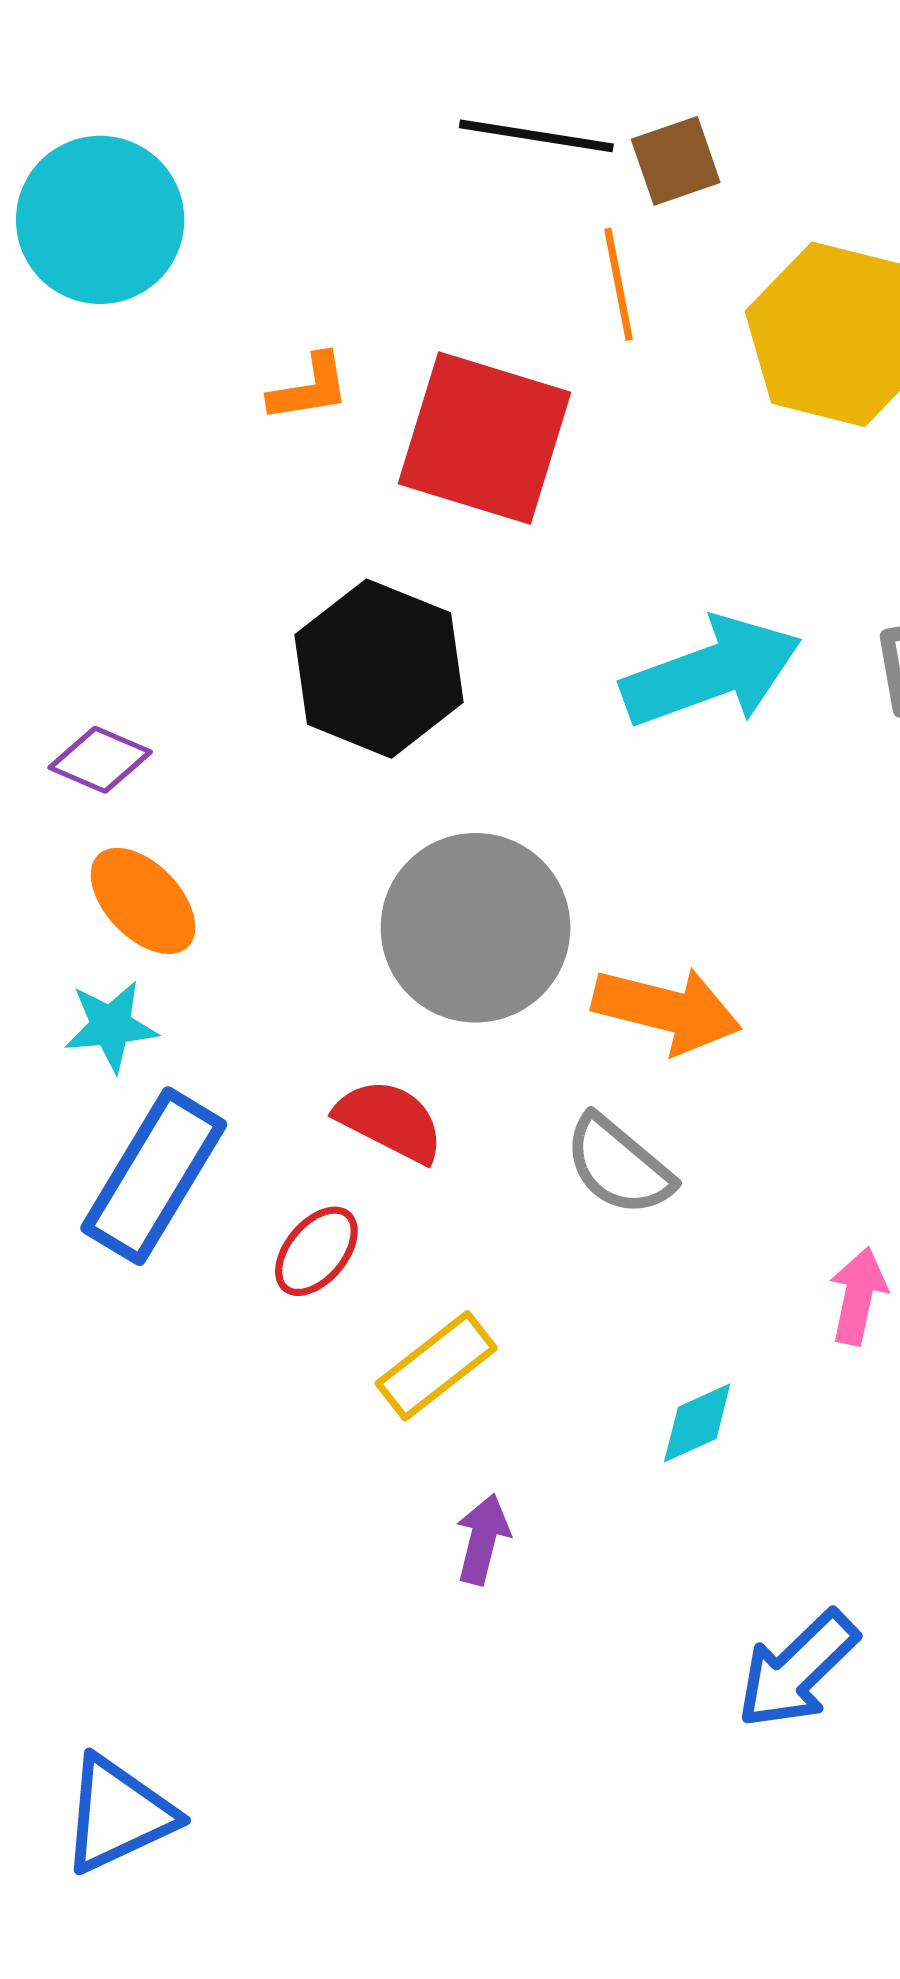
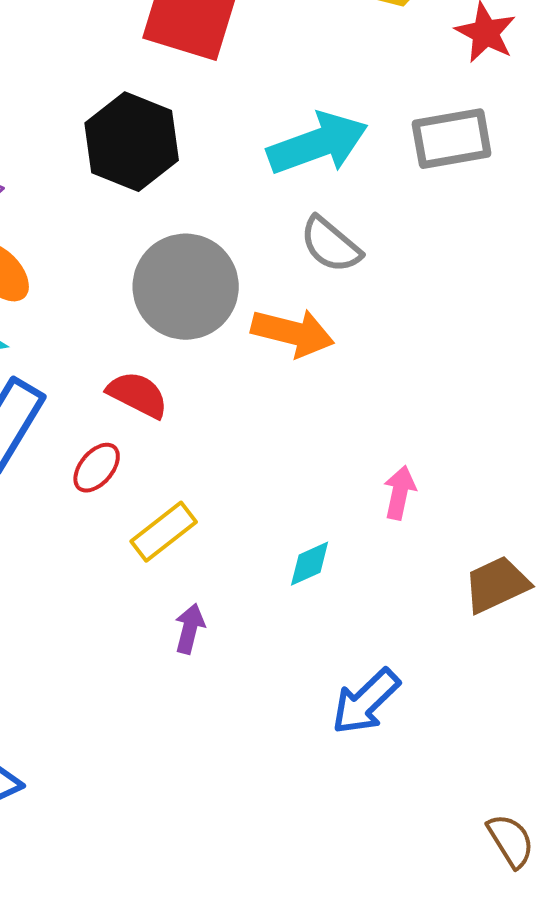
gray semicircle: (619, 1166) -> (331, 245), moved

